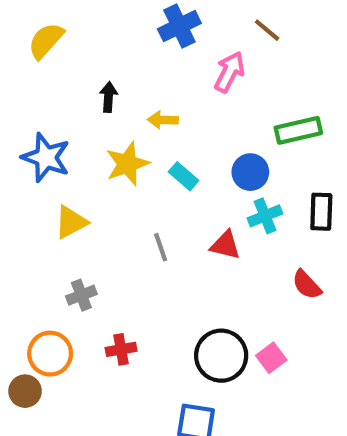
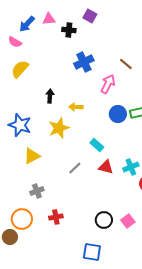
blue circle: (250, 172) -> (118, 114), moved
cyan rectangle: (184, 176) -> (97, 145), moved
cyan cross: (265, 216) -> (131, 167), moved
gray line: (161, 247) -> (75, 168), turned 64
black circle: (221, 356) -> (104, 220), size x0.7

